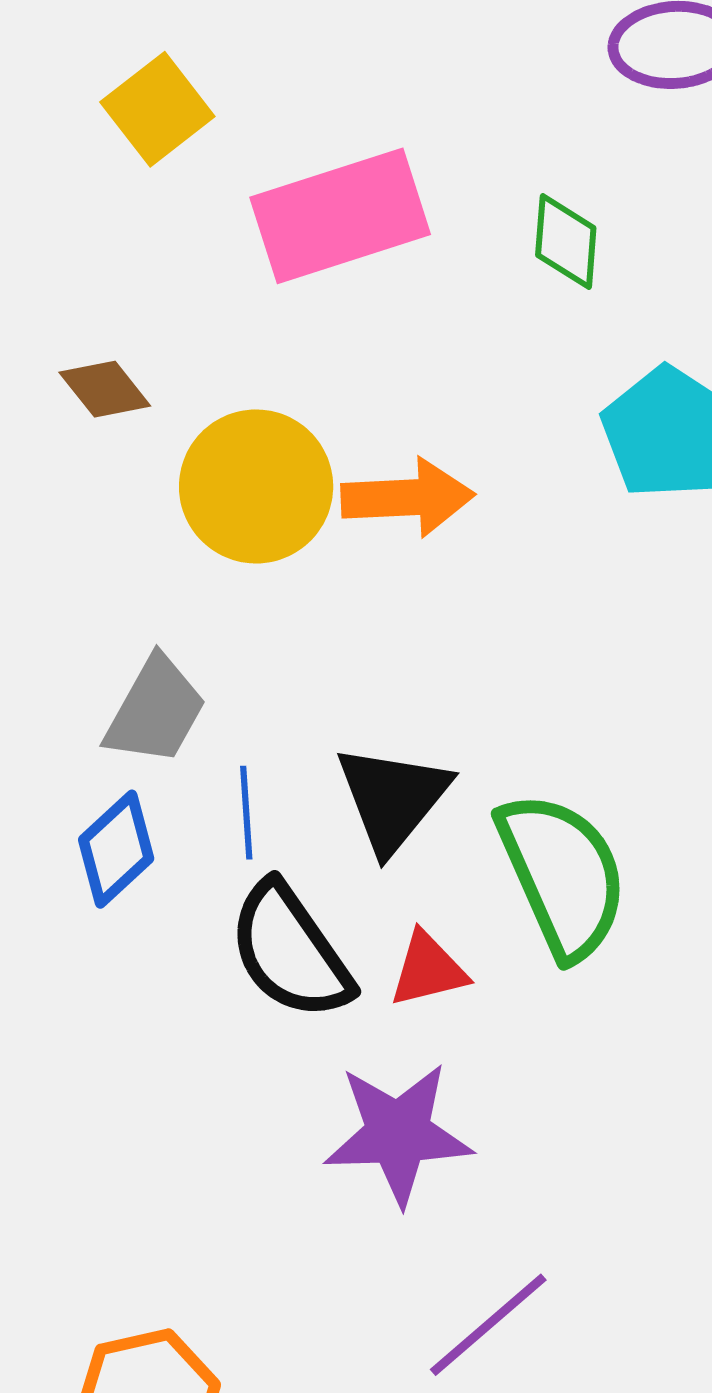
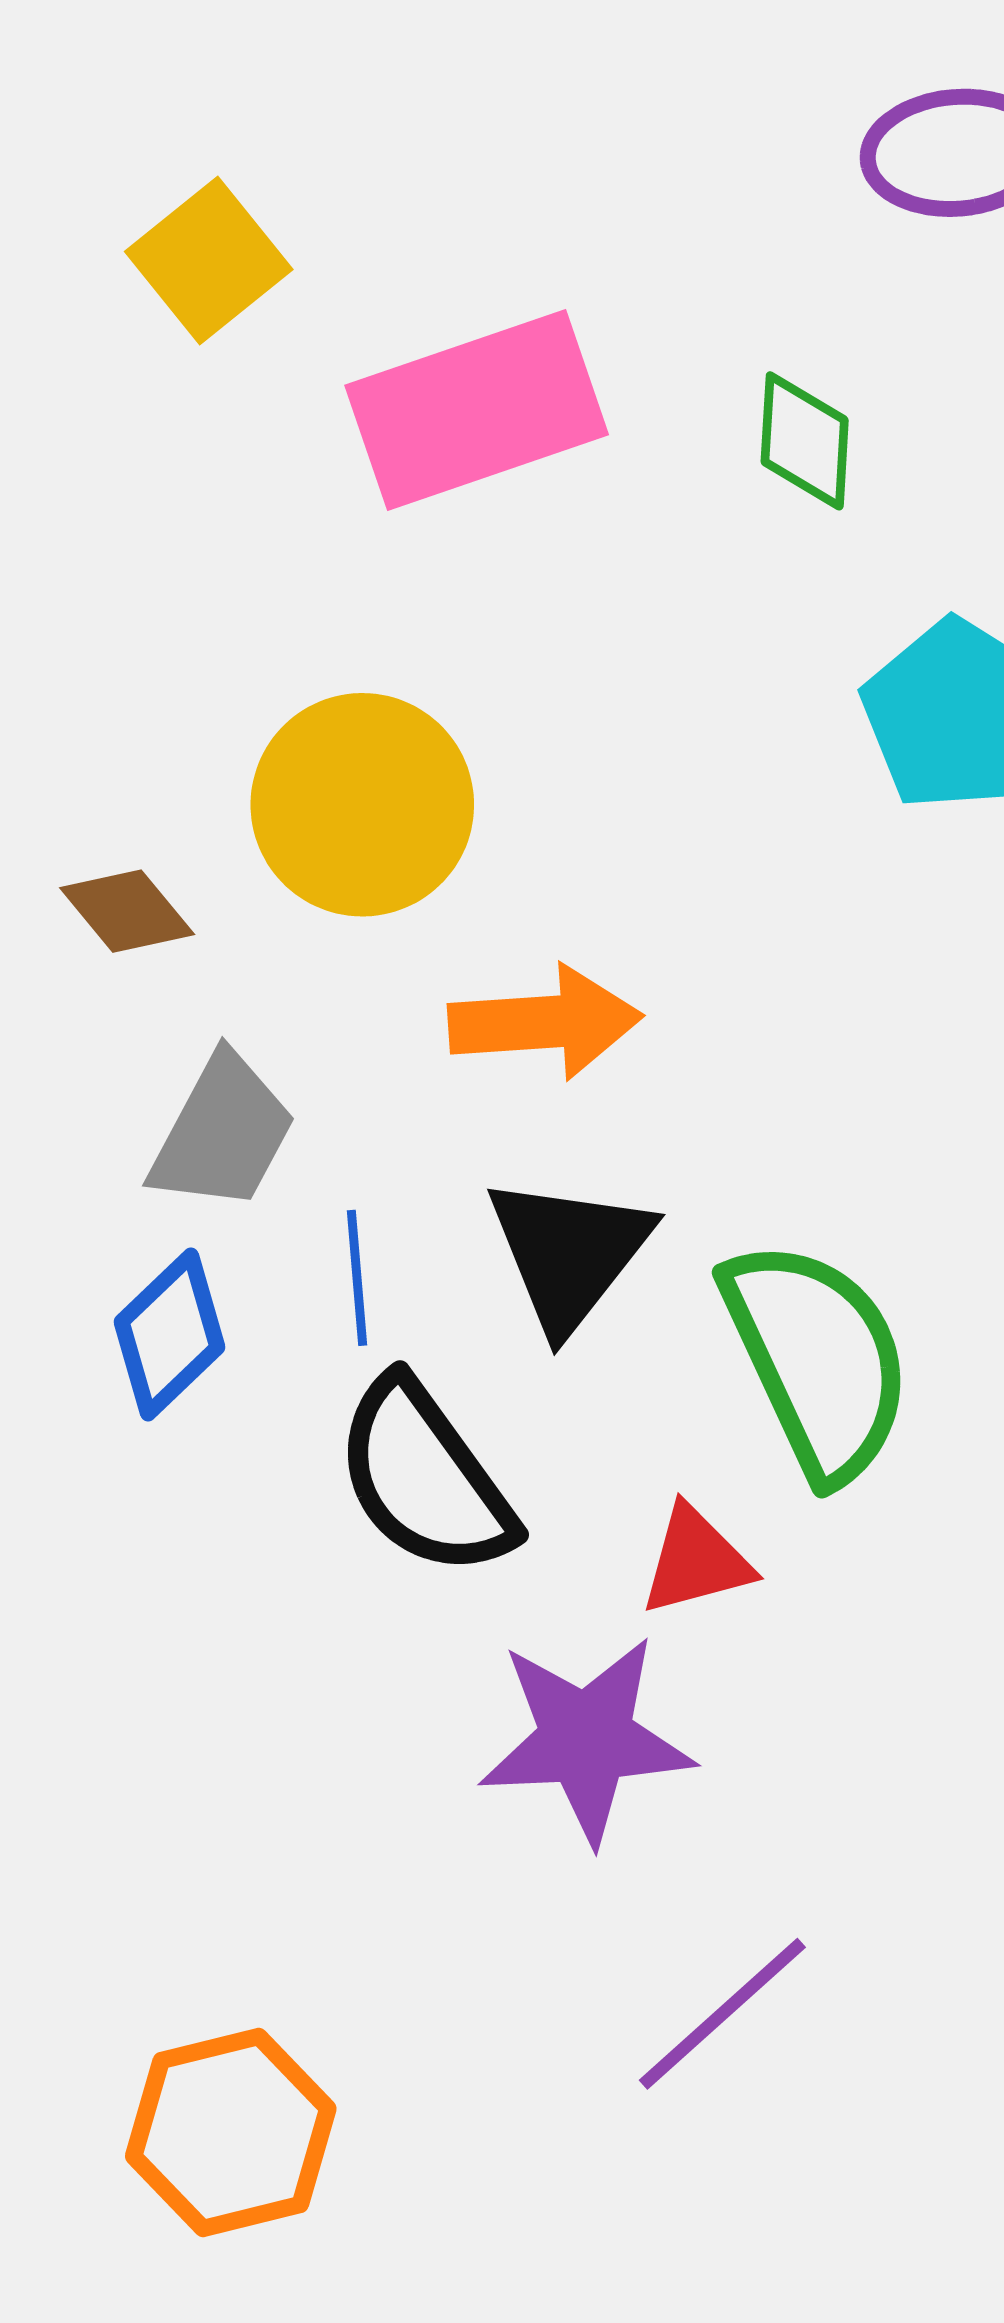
brown diamond: (105, 389) -> (127, 911), moved
orange arrow: (408, 498) -> (545, 1022), moved
red triangle: (428, 969) -> (696, 1561), moved

